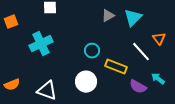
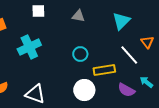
gray triangle: (108, 16) -> (78, 16), moved, turned 40
yellow rectangle: (116, 67) -> (104, 70), turned -30
white circle: (86, 82) -> (84, 90), moved

